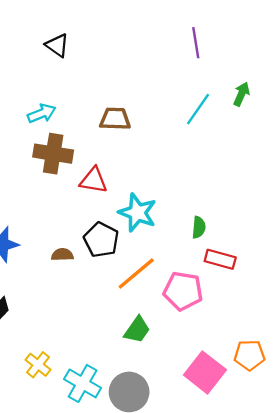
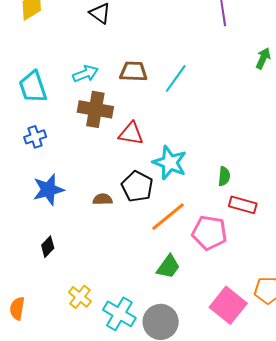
cyan line: (198, 109) -> (176, 78), moved
brown trapezoid: (115, 119) -> (133, 71), moved

